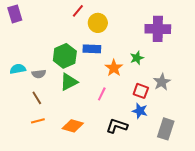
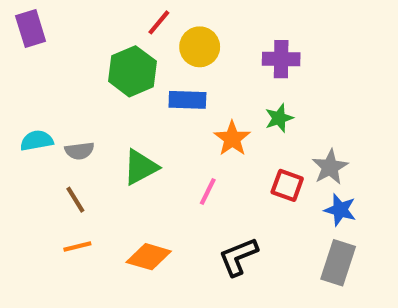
purple cross: (158, 29) -> (281, 59), moved, size x0.7
green hexagon: (65, 56) -> (132, 71), moved
blue star: (140, 111) -> (340, 210), moved
black L-shape: (117, 126) -> (238, 257), turned -40

